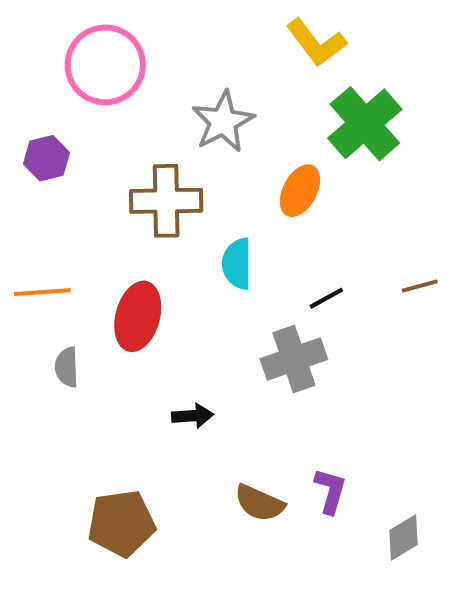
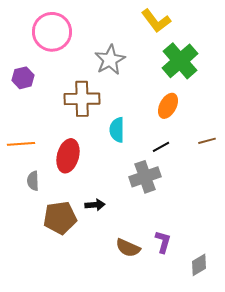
orange ellipse: (300, 191) -> (168, 106), moved
brown pentagon: (122, 523) -> (60, 218), moved

